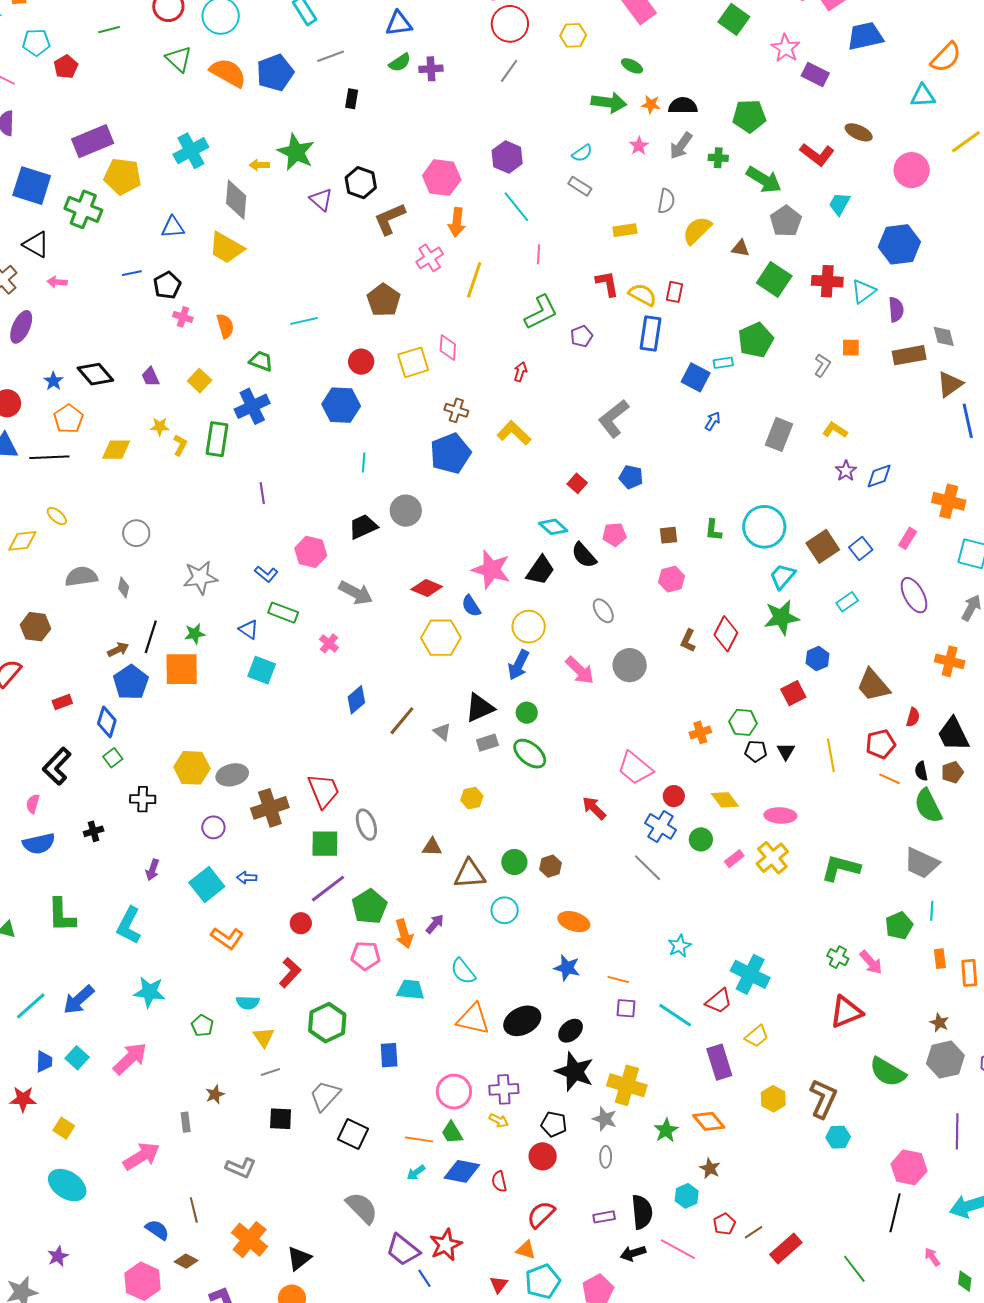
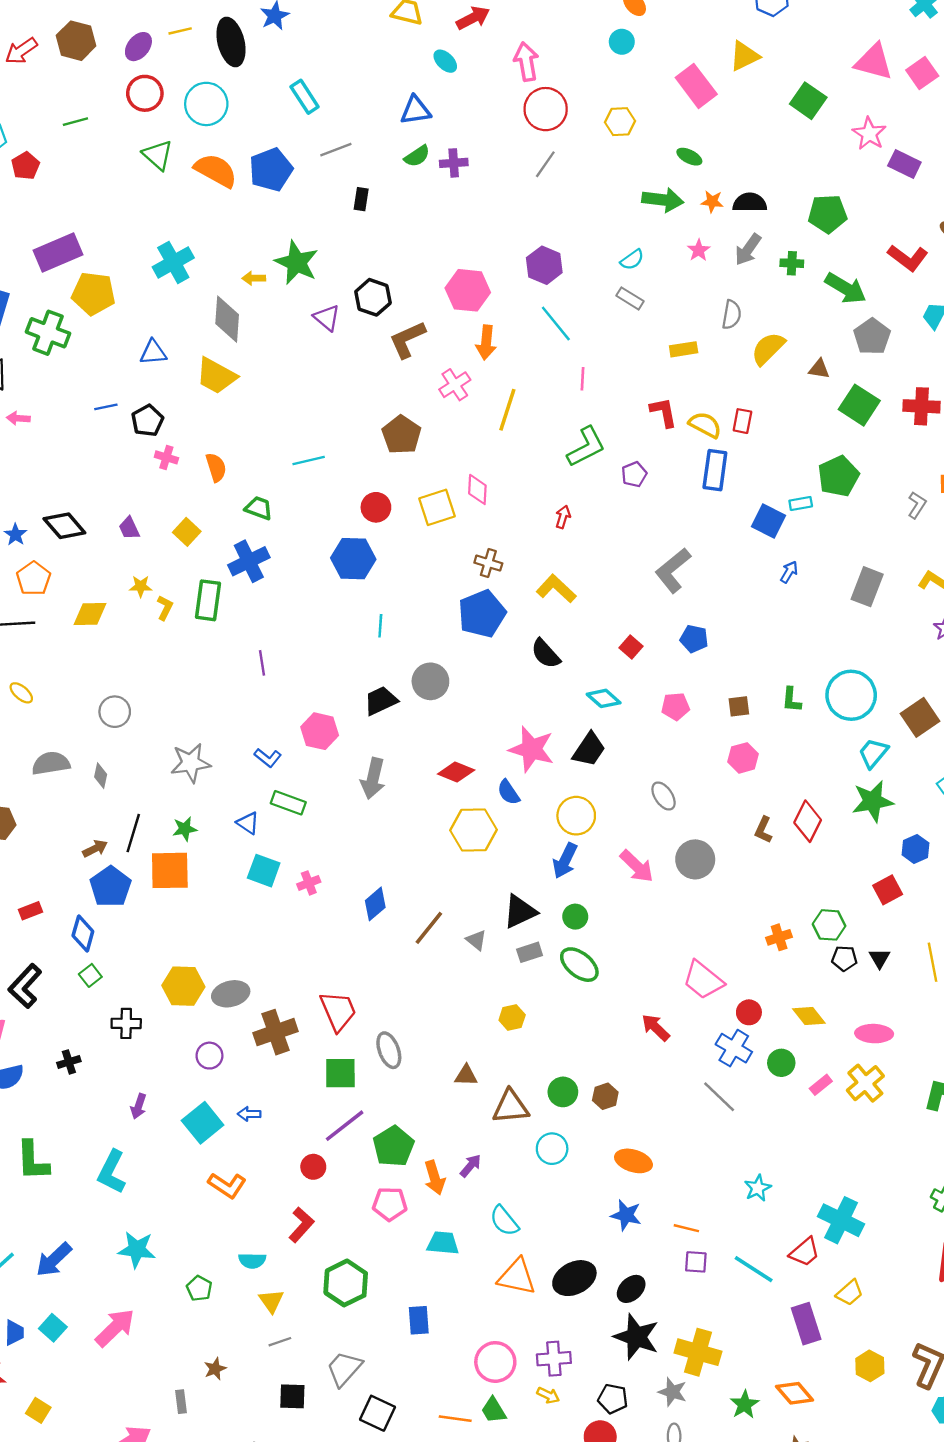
black semicircle: (584, 555) -> (546, 654), moved
gray arrow: (356, 593) -> (373, 778), turned 76
pink cross: (329, 643) -> (309, 883), moved, turned 30

